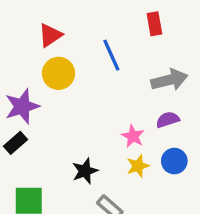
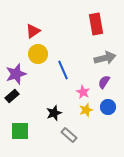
red rectangle: (154, 24) -> (96, 24), size x1.5
blue line: (111, 55) -> (63, 70), moved
purple semicircle: (168, 120) -> (104, 82), turned -40

